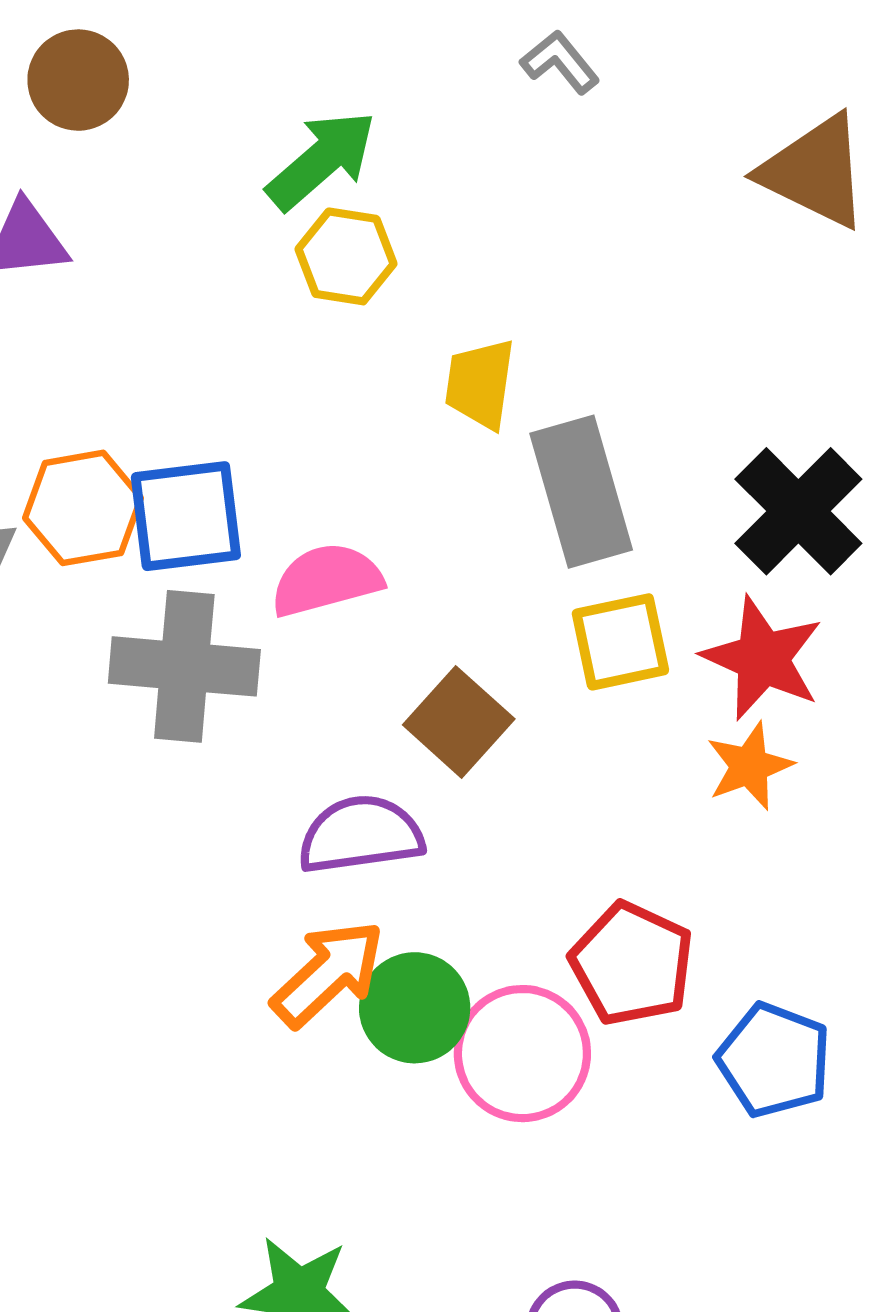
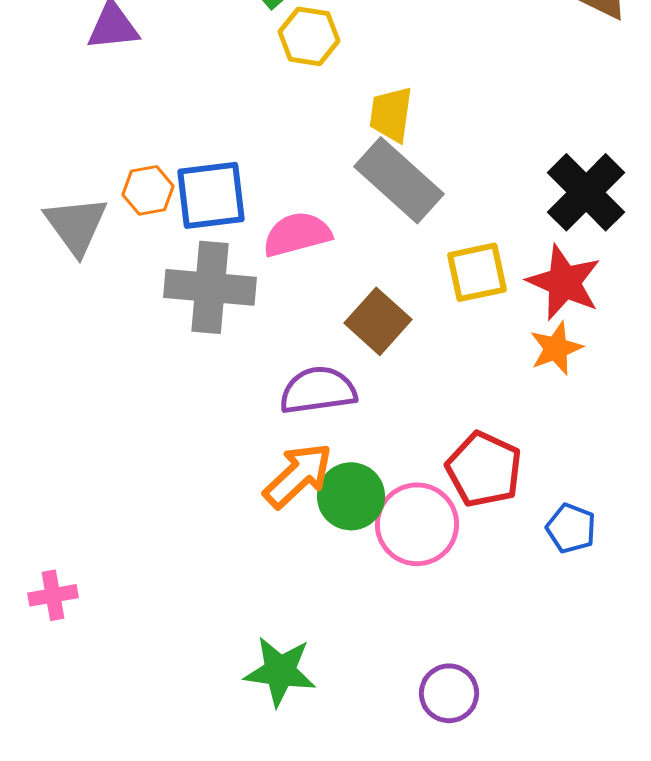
gray rectangle: (581, 492) -> (399, 180), moved, turned -32
orange hexagon: (83, 508) -> (148, 190), size x0.7
blue pentagon: (774, 1060) -> (571, 528), size x0.7

